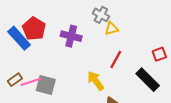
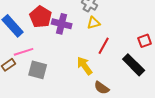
red pentagon: (34, 29) -> (41, 17), moved
yellow triangle: (112, 29) -> (94, 23), moved
pink line: (31, 82) -> (24, 52), moved

